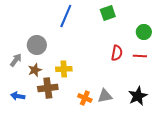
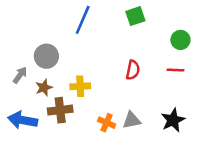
red semicircle: (117, 53) -> (133, 70), moved
blue arrow: (18, 96) -> (23, 120), size x1.6

